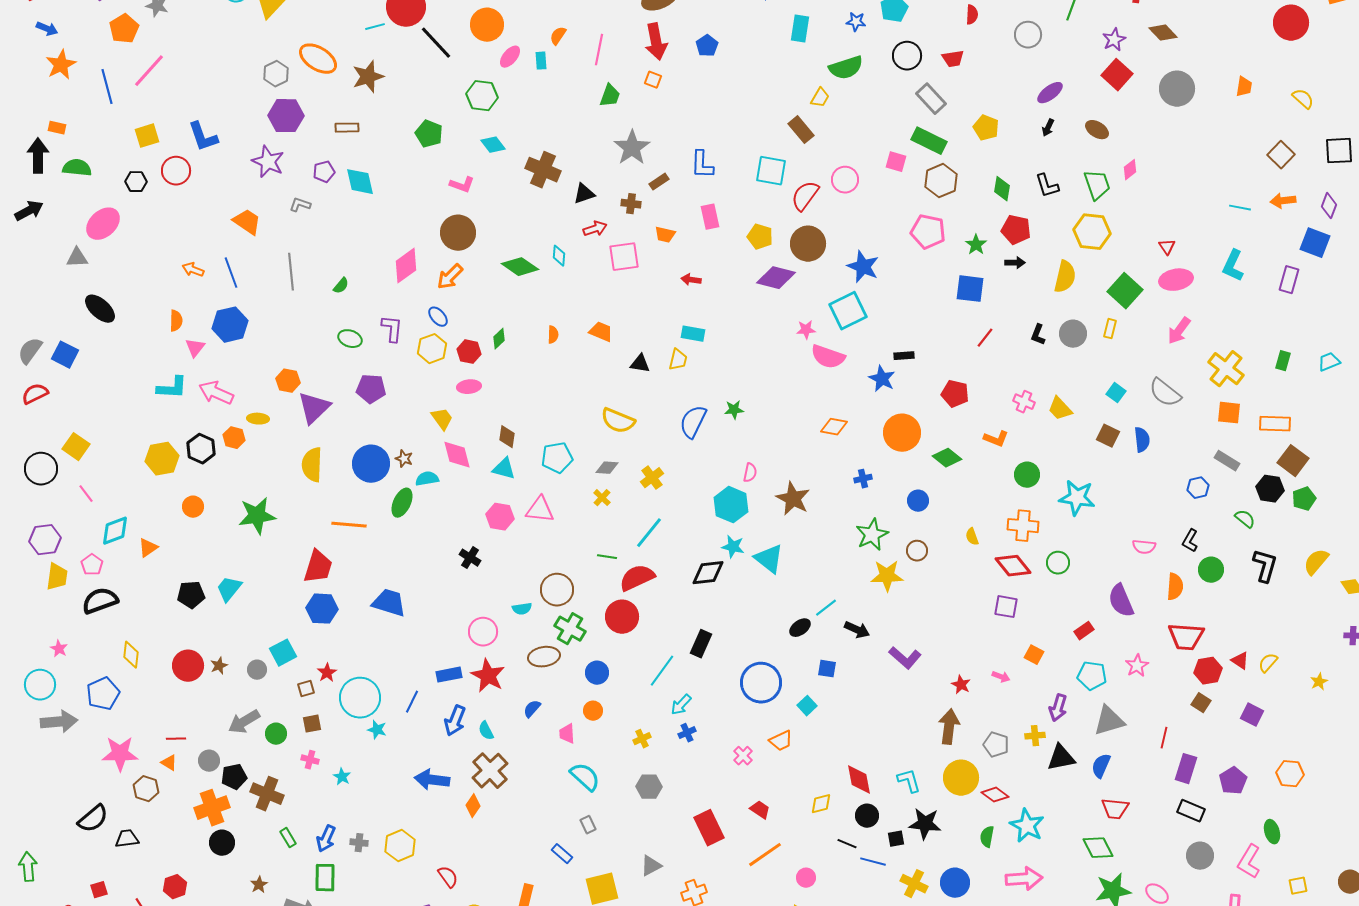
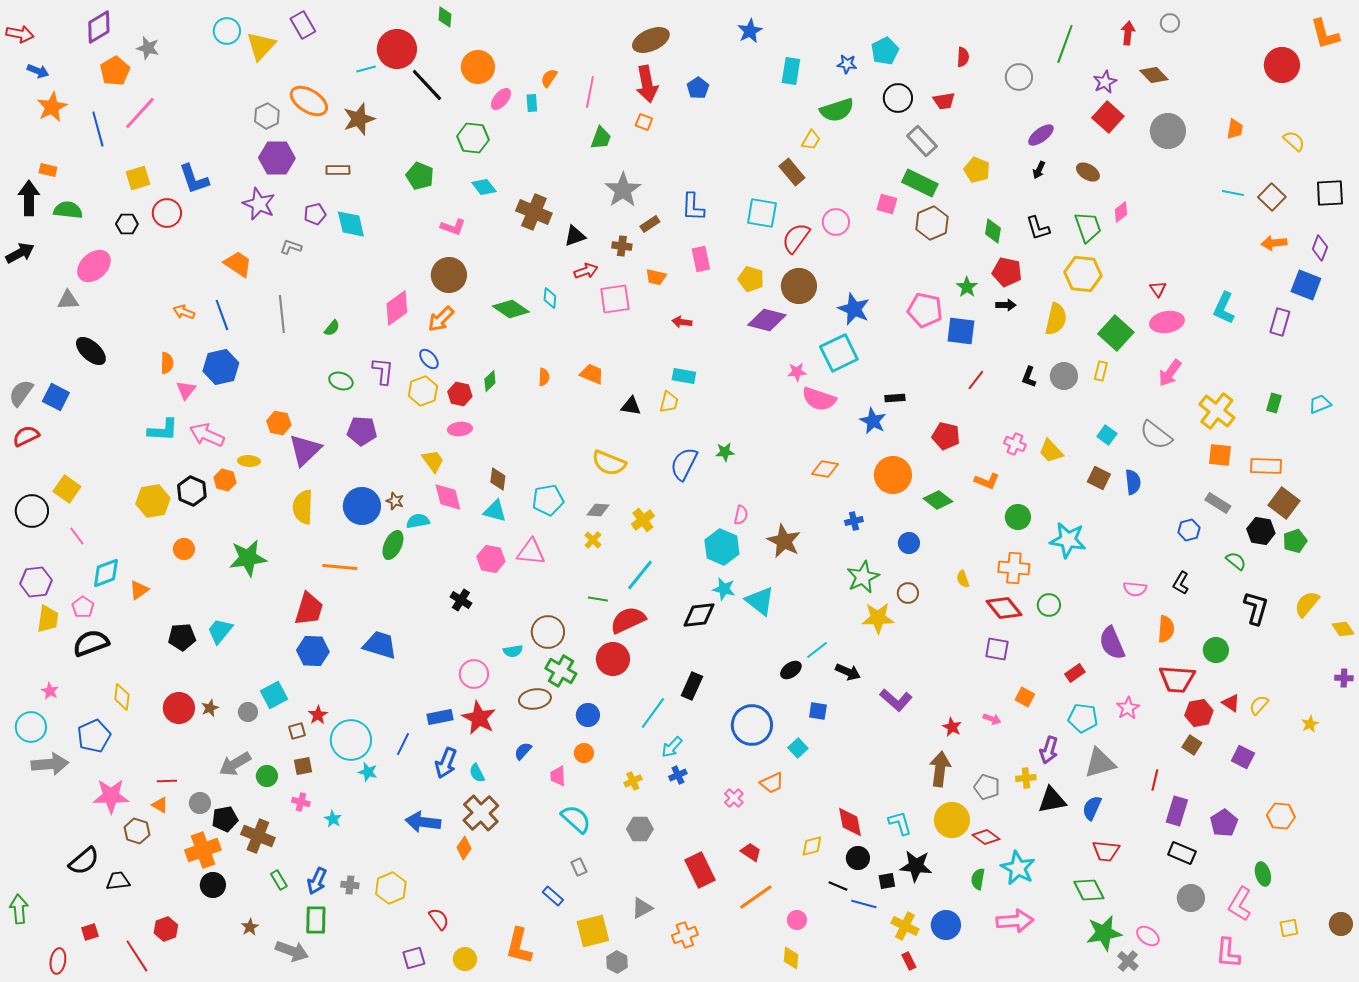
cyan line: (1240, 208) -> (1233, 193), moved
pink pentagon: (928, 232) -> (925, 310), moved
green circle: (1211, 570) -> (1216, 650), moved

